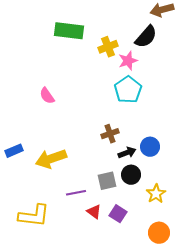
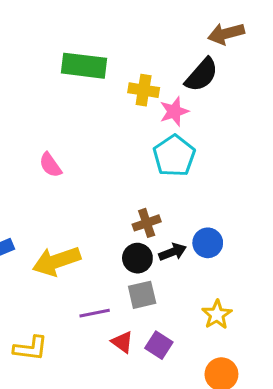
yellow cross: (108, 47) -> (144, 90), turned 30
black circle: (131, 175) -> (137, 258), moved
yellow L-shape: (34, 216) -> (31, 348), size x0.7

